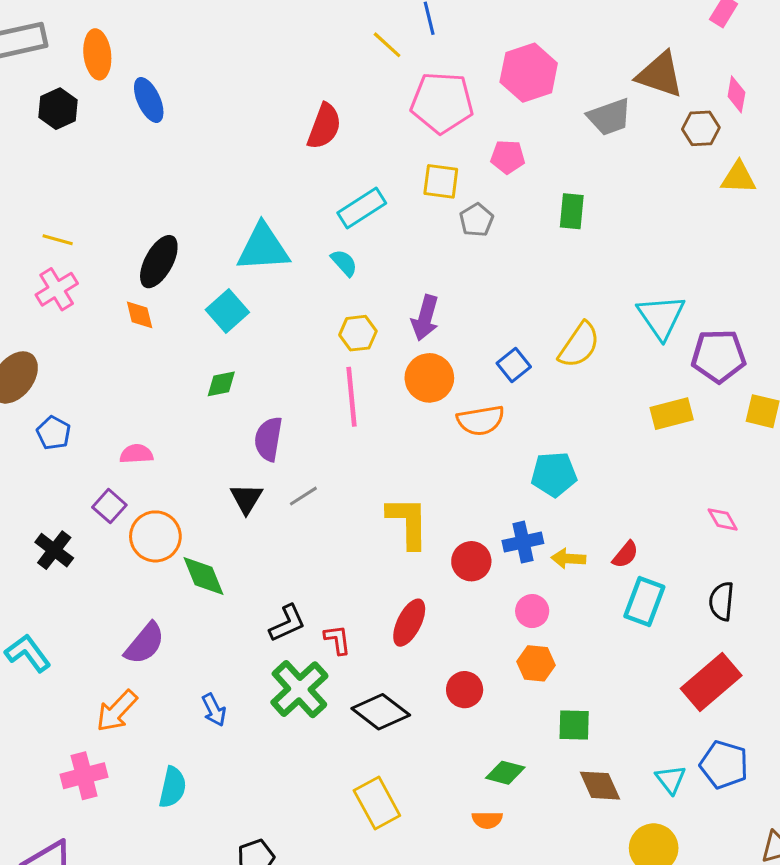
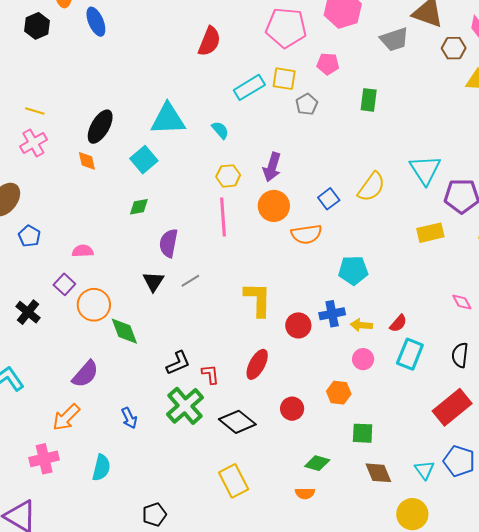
cyan rectangle: (362, 208) -> (249, 87), moved
pink circle: (532, 611) -> (363, 359), moved

